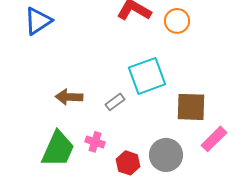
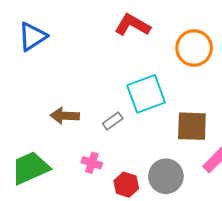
orange circle: (177, 21) -> (194, 48), moved, size x1.4
green trapezoid: (58, 149) -> (30, 168), moved, turned -138

